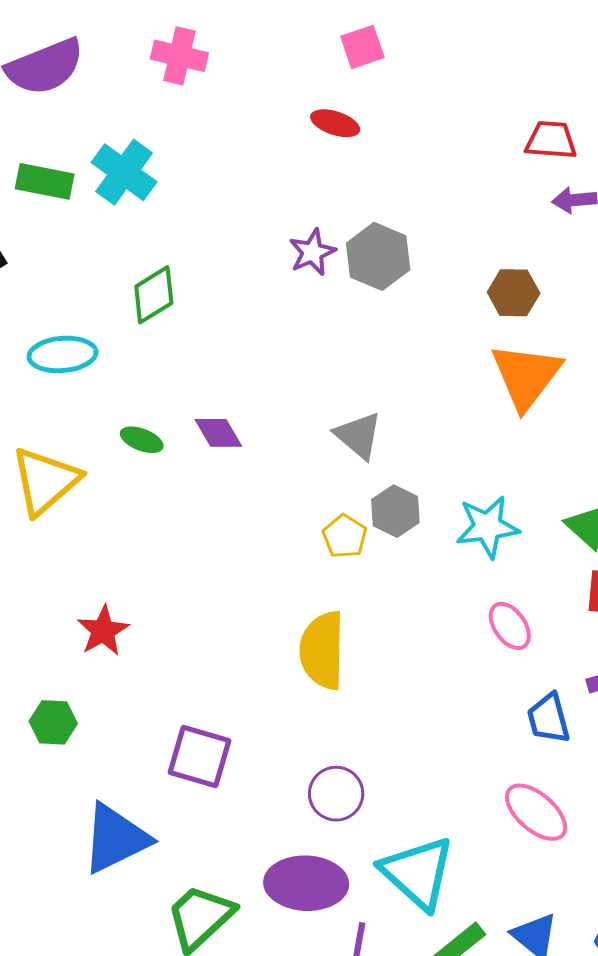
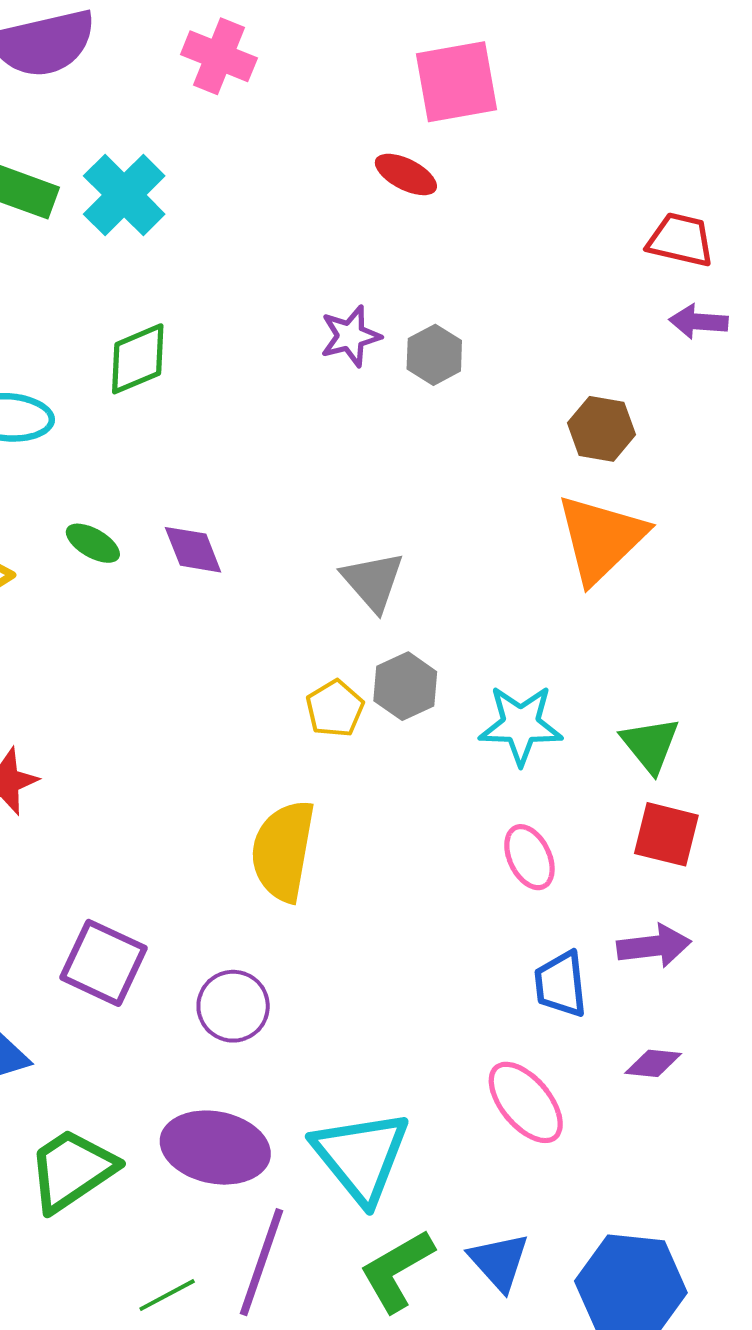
pink square: (362, 47) -> (456, 82), size x1.5
gray hexagon: (378, 256) -> (434, 355), size x0.7
purple circle: (336, 794) -> (233, 1006), moved

